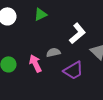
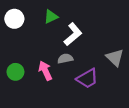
white L-shape: (77, 33) -> (73, 34), moved

